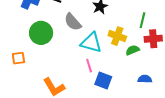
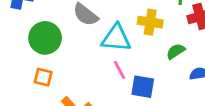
green semicircle: (133, 50) -> (176, 51), moved
orange square: (18, 58) -> (43, 77), moved, turned 32

